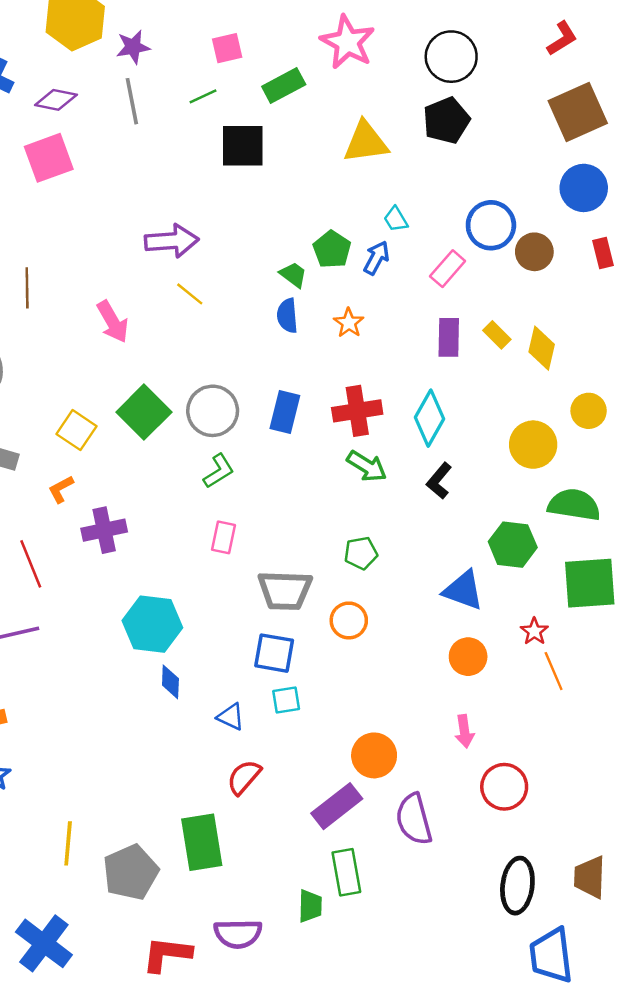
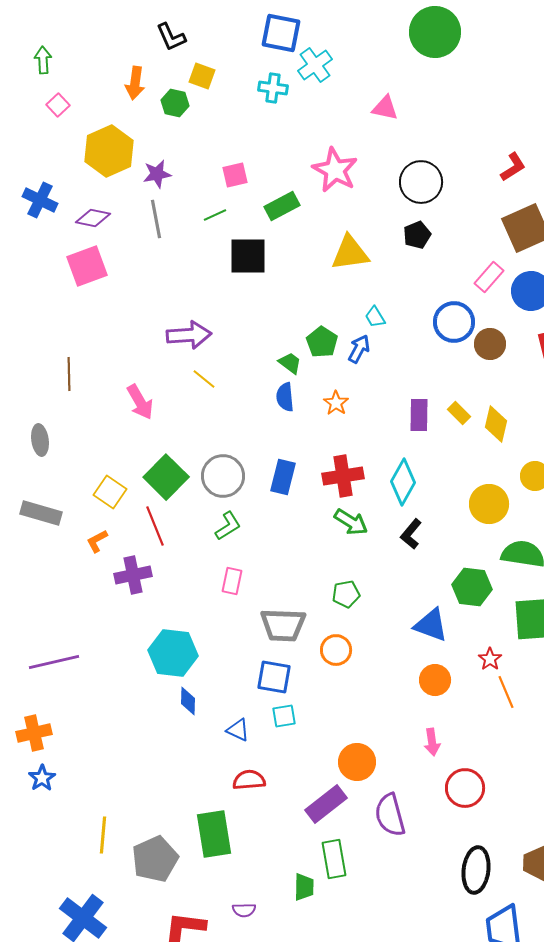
black pentagon: (446, 120) -> (417, 235), size x0.7
pink rectangle: (448, 269) -> (489, 277), moved
red line: (31, 564) -> (155, 526), moved
red semicircle: (244, 777) -> (249, 780), turned 44
purple semicircle: (238, 934) -> (244, 910), size x0.6

